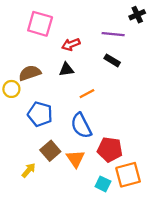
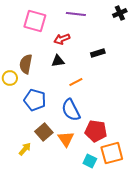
purple line: (113, 34) -> (76, 14), moved
black rectangle: (112, 60) -> (98, 53), turned -48
brown semicircle: (30, 73) -> (26, 64), turned -60

